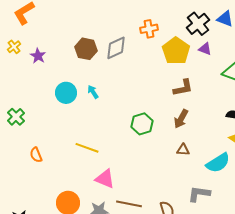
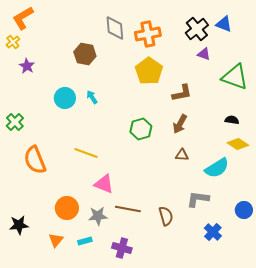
orange cross: (149, 29) -> (148, 34), size x1.4
yellow cross: (14, 47) -> (13, 42), moved
gray diamond: (116, 48) -> (115, 28), moved, turned -70
yellow pentagon: (176, 51) -> (149, 71), moved
purple star: (38, 56) -> (27, 66), moved
orange semicircle: (36, 155) -> (35, 160), size x1.8

